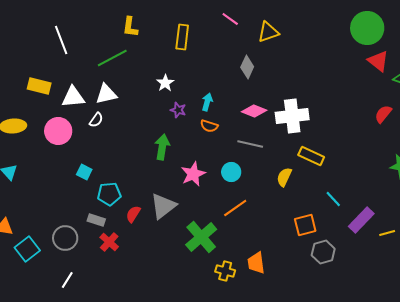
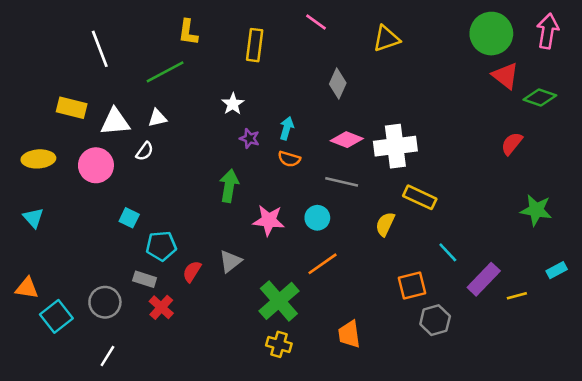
yellow triangle: (268, 32) -> (386, 39), moved
white triangle: (106, 94) -> (157, 118), size x0.7
pink star: (193, 174) -> (269, 220), turned 30
gray triangle: (163, 206) -> (230, 261), size x0.7
yellow cross: (225, 271) -> (279, 344), moved

